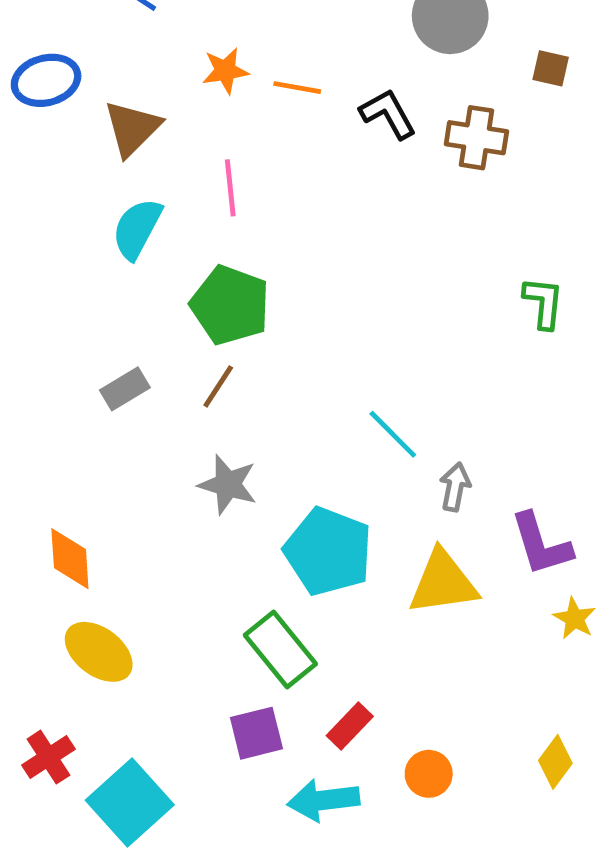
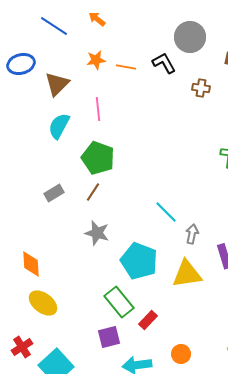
black L-shape: (388, 114) -> (164, 63), moved
brown cross: (476, 138) -> (201, 88), size x0.7
red rectangle: (350, 726) -> (148, 320), moved

